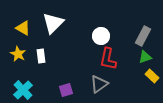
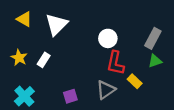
yellow triangle: (23, 28) -> (24, 19), moved
white rectangle: (41, 56) -> (44, 60), turned 40
yellow rectangle: (152, 76) -> (135, 81), moved

